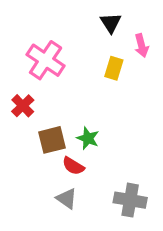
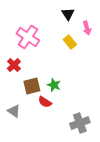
yellow rectangle: (114, 68) -> (70, 42), turned -56
gray triangle: (67, 198) -> (14, 111), moved
gray cross: (130, 200) -> (80, 123), turned -30

